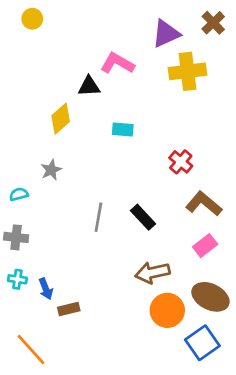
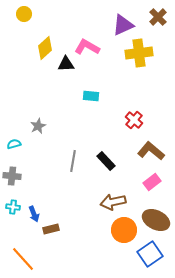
yellow diamond: (61, 119) -> (45, 48), moved

